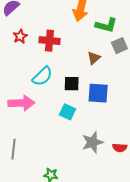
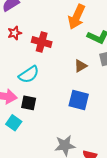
black square: (72, 84) -> (29, 103), moved
cyan square: (67, 112) -> (14, 123), moved

